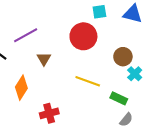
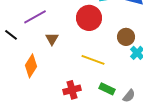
green rectangle: (119, 98) -> (107, 89), moved
red cross: (49, 113) -> (72, 90), moved

